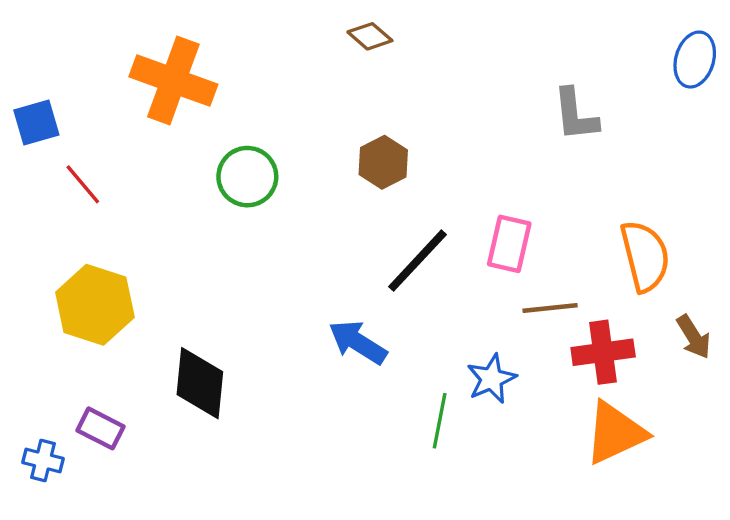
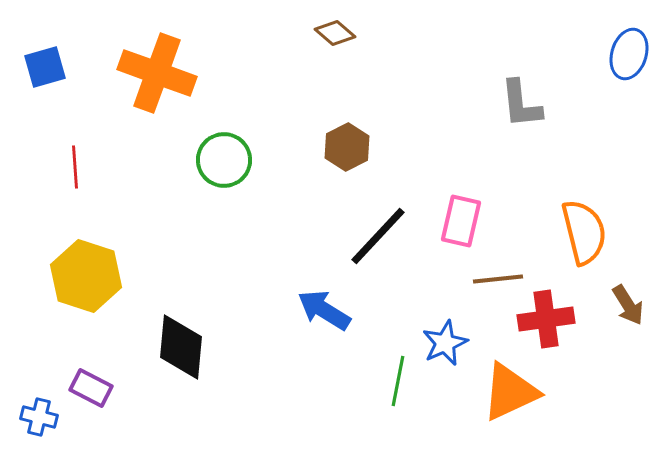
blue square: (36, 122) -> (45, 67), moved
red line: (83, 184) -> (75, 167), turned 36
orange triangle: (615, 433) -> (510, 392), moved

